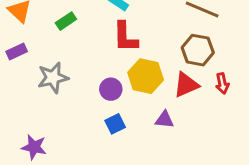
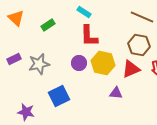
purple rectangle: (17, 51) -> (14, 59), moved
purple circle: (111, 89) -> (79, 63), moved
blue square: (115, 124) -> (59, 96), moved, size x1.5

